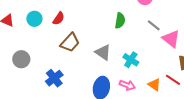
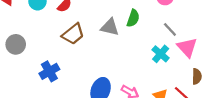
gray triangle: (103, 52) -> (110, 27), moved, turned -30
cyan cross: (131, 60) -> (161, 54), moved

